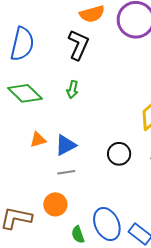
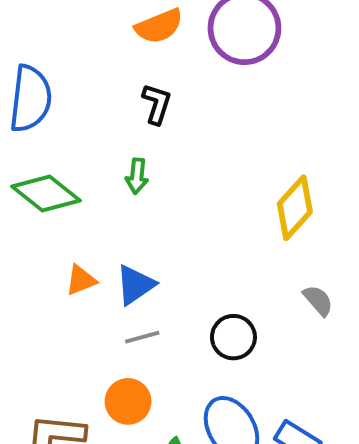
black L-shape: (78, 45) -> (157, 104), moved, size x0.7
black circle: (119, 154) -> (233, 337), moved

